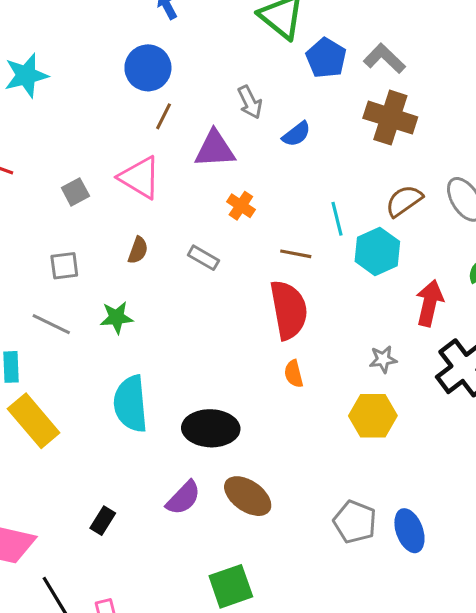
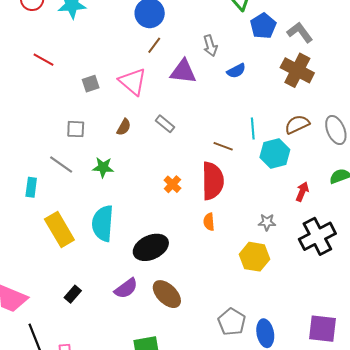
orange cross: (241, 206) -> (172, 184), moved
gray rectangle: (203, 258) -> (165, 124), moved
red arrow: (430, 303) -> (302, 192), size x0.7
yellow rectangle: (34, 421) -> (59, 230), moved
black ellipse: (211, 428) -> (151, 247), turned -36

